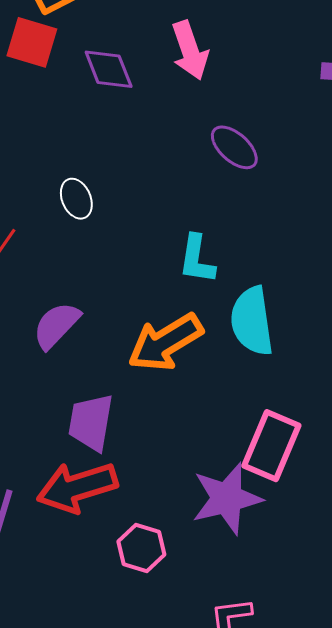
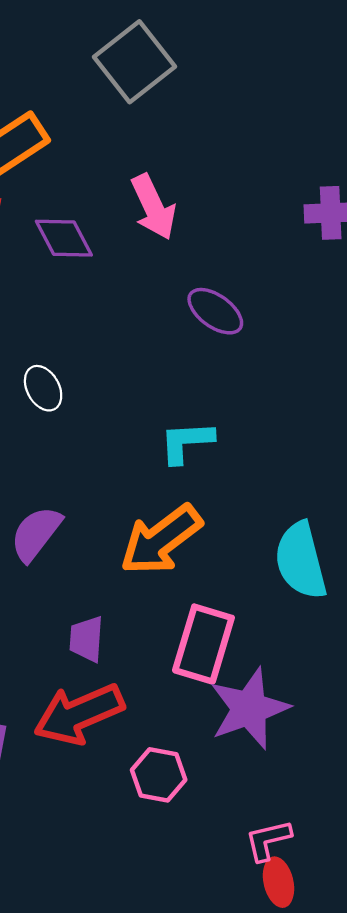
cyan L-shape: (197, 259) -> (186, 442), turned 84
cyan semicircle: (252, 321) -> (301, 561), moved
purple trapezoid: (91, 422) -> (86, 639), size x0.7
pink rectangle: (271, 446) -> (203, 644), moved

